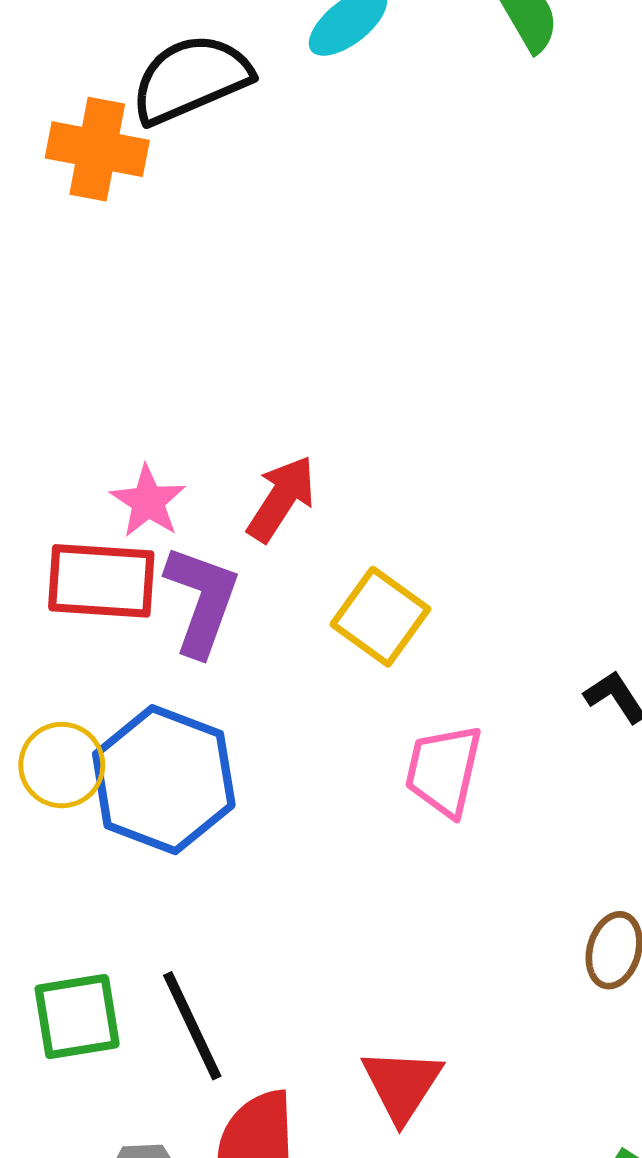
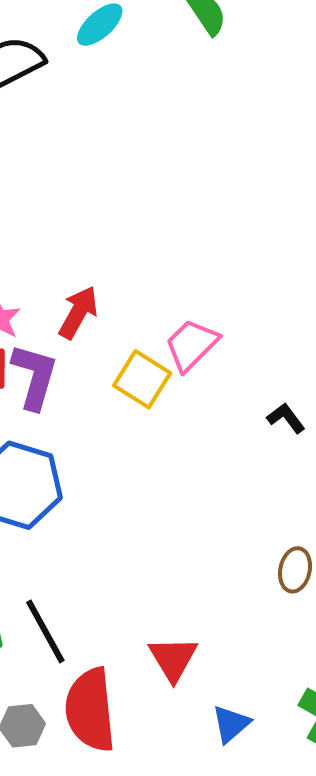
pink trapezoid: (444, 770) -> (191, 345), moved, turned 36

